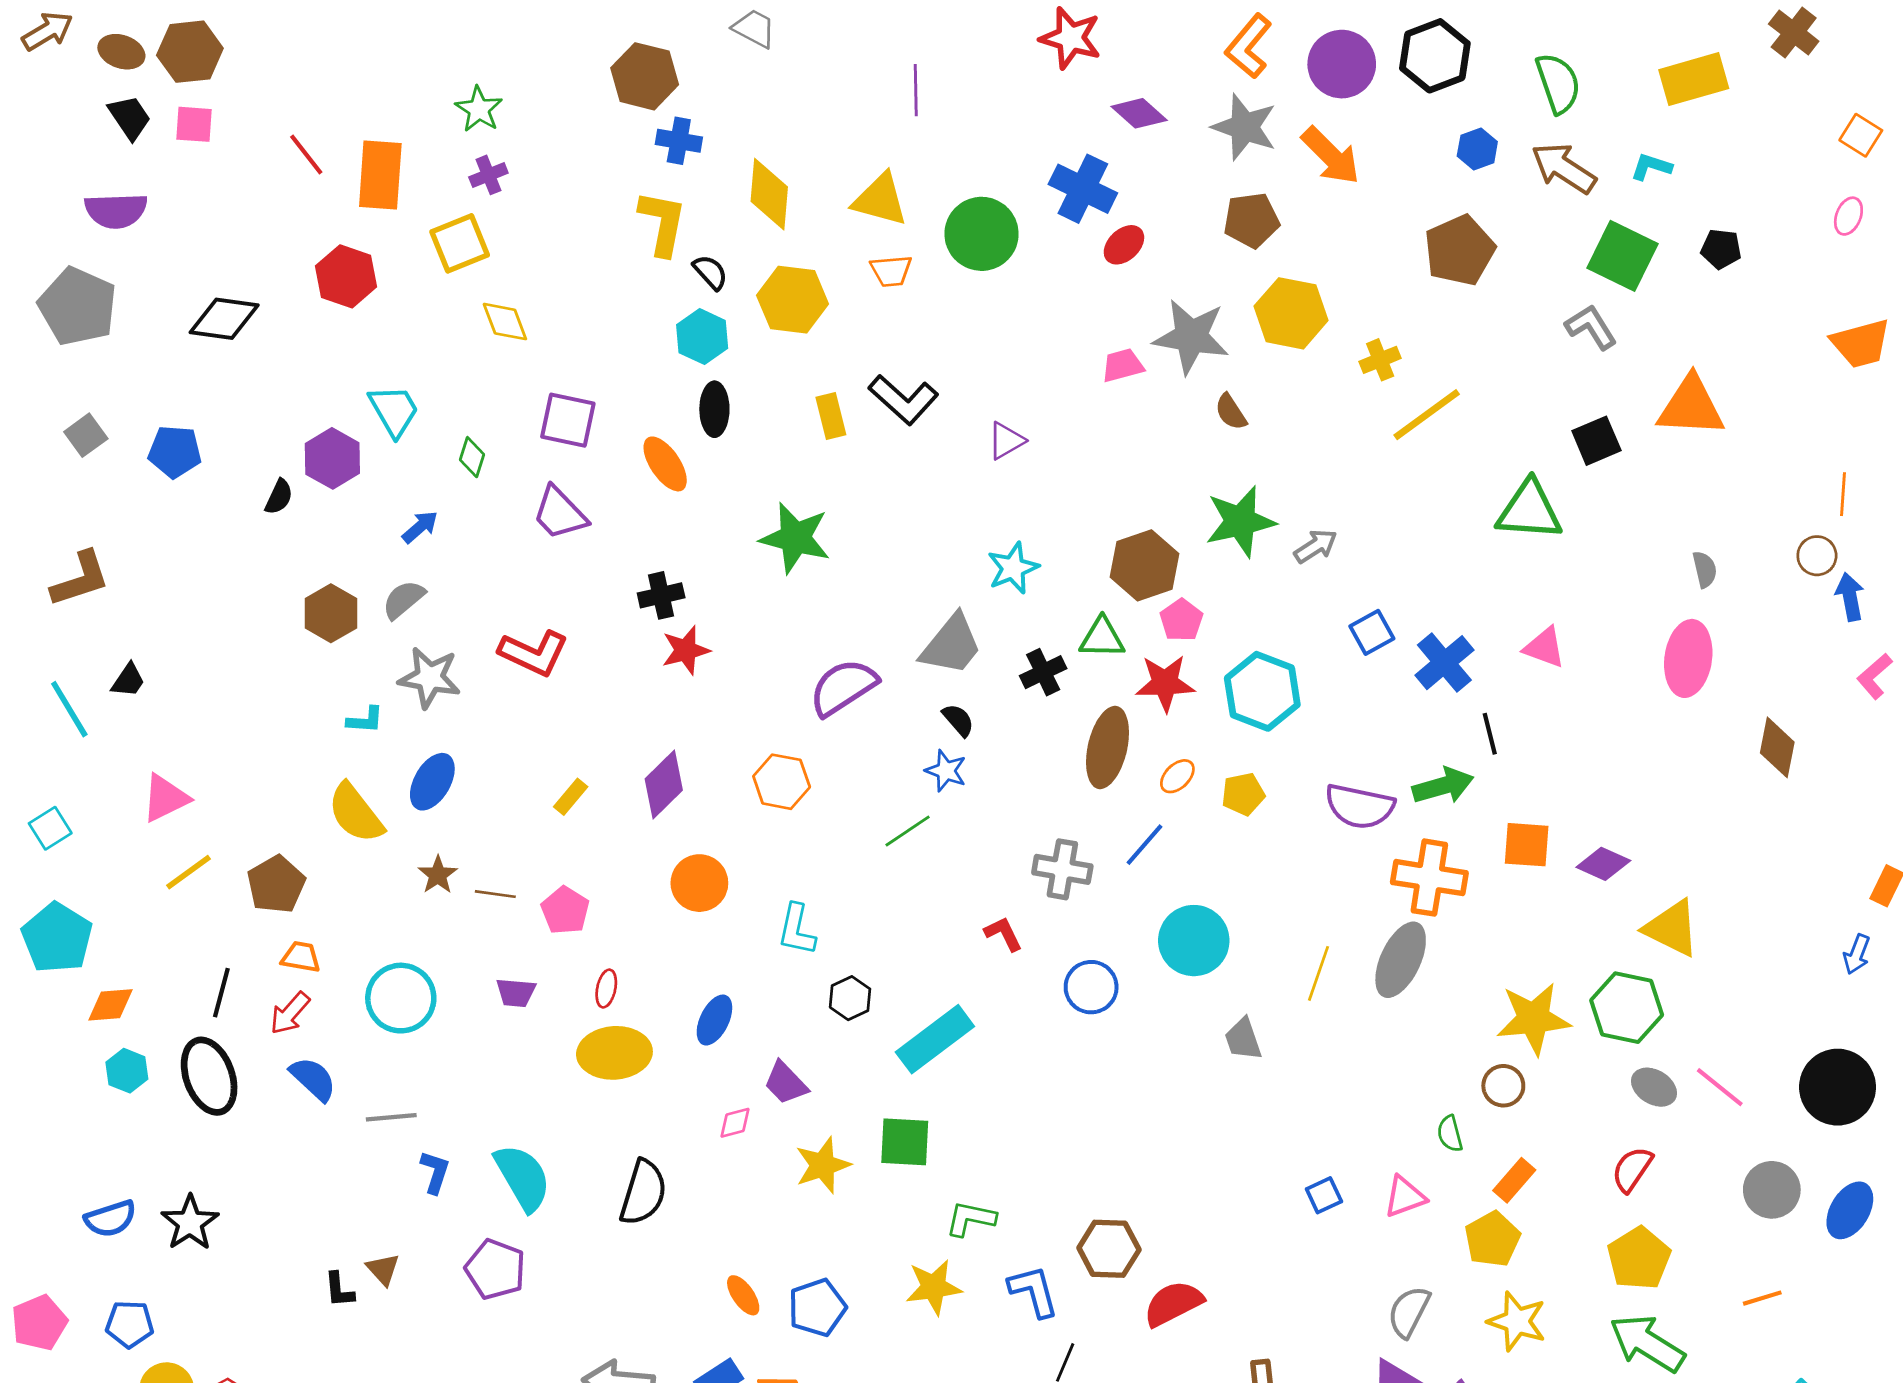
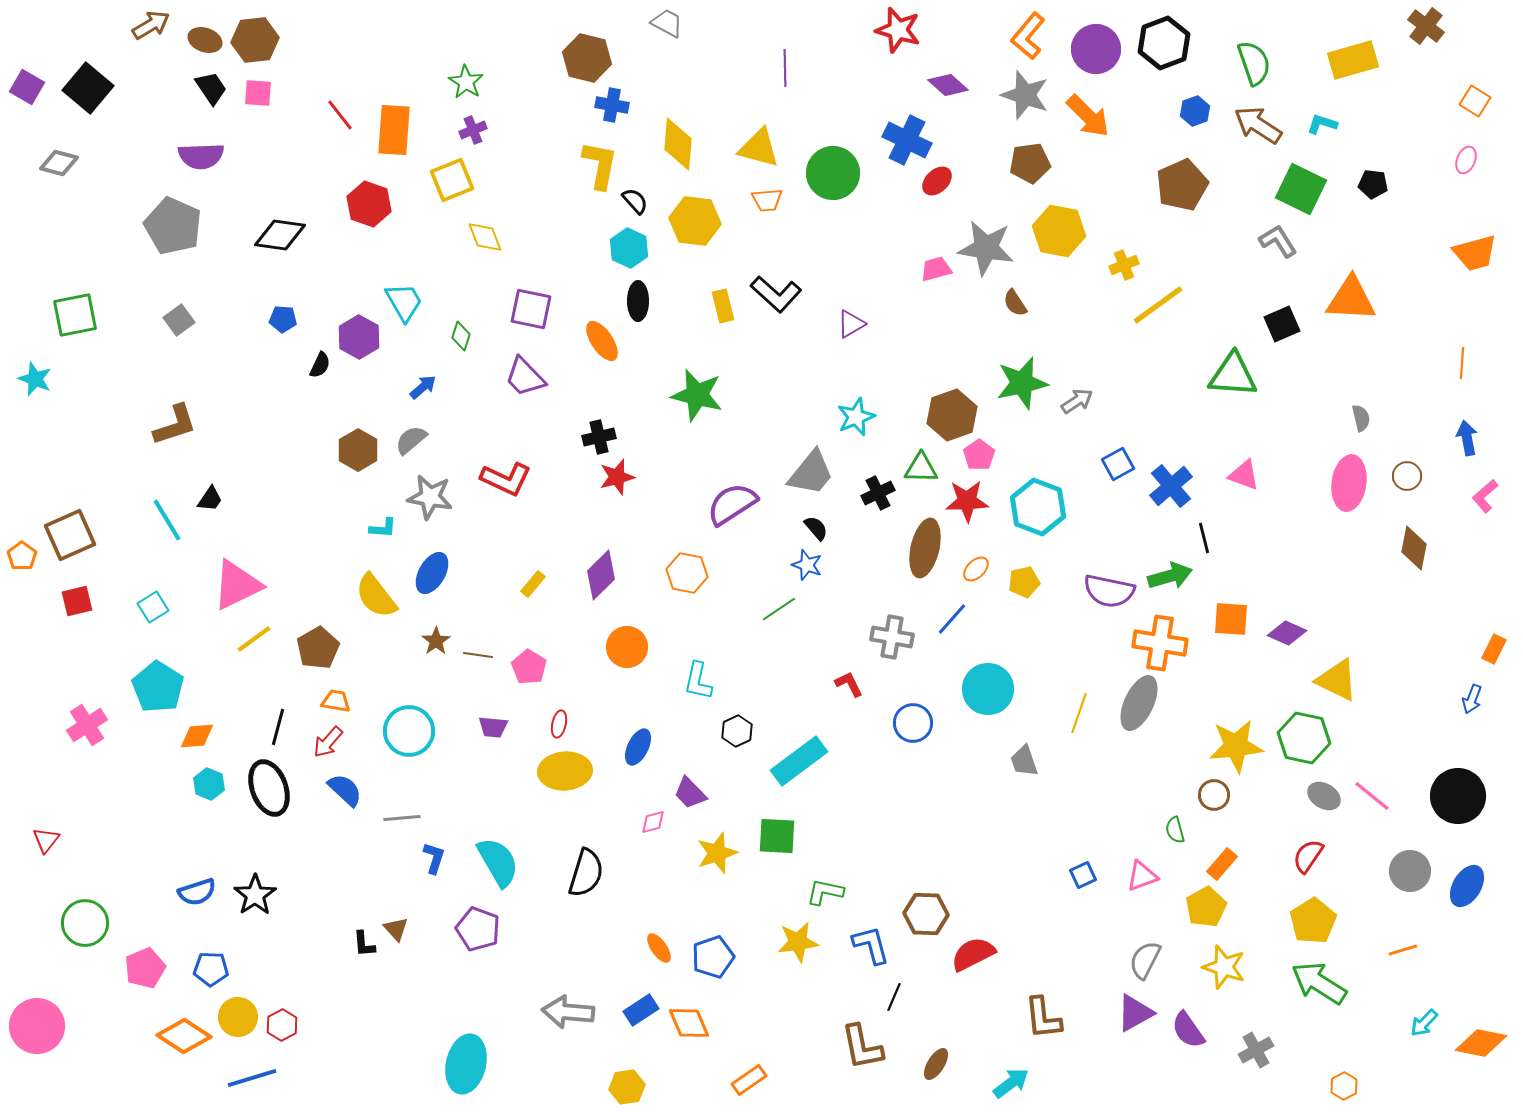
blue pentagon: (175, 452) -> (283, 319), moved, size x0.7
brown circle: (1817, 556) -> (1407, 476), moved
pink triangle: (165, 798) -> (237, 585), size x1.4

